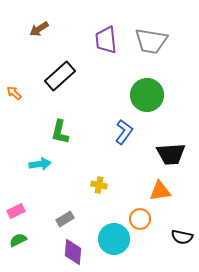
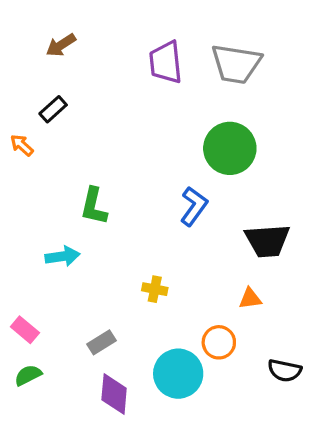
black rectangle: (60, 76) -> (53, 109), moved, size x0.6
orange triangle: (160, 191) -> (250, 299), size x0.7
pink rectangle: (16, 211) -> (25, 330), turned 66

